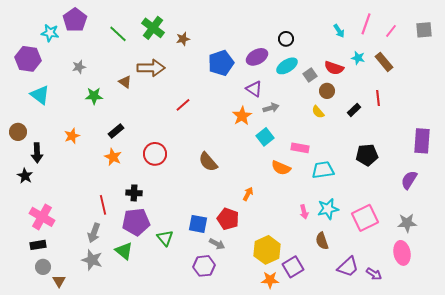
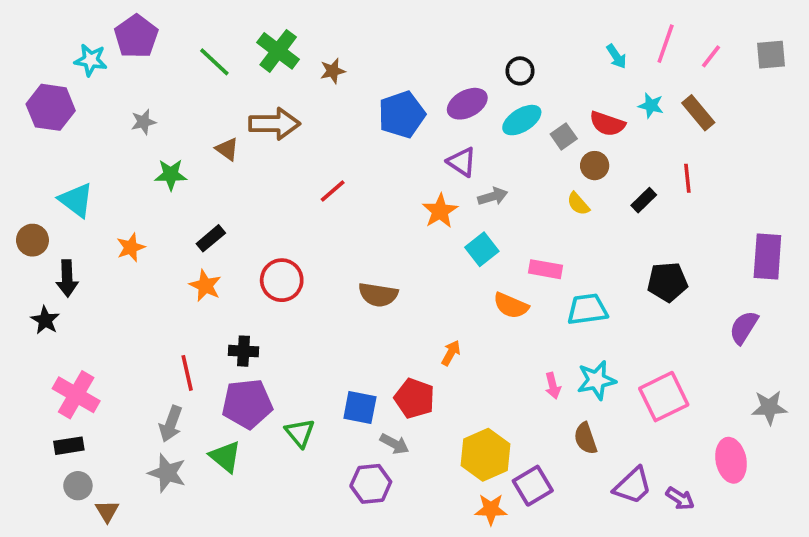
cyan triangle: (40, 95) -> (76, 200), moved
brown semicircle: (208, 162) -> (378, 295), turned -40
gray star: (407, 223) -> (769, 407), moved

